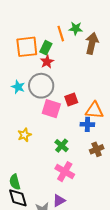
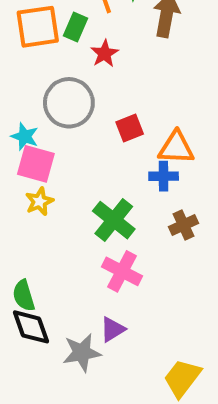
red star: (47, 62) -> (105, 54), moved
cyan star: (18, 87) -> (25, 137), moved
pink square: (51, 109) -> (36, 164), moved
green cross: (62, 146) -> (114, 220), size x1.5

